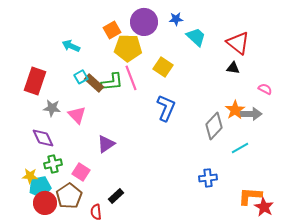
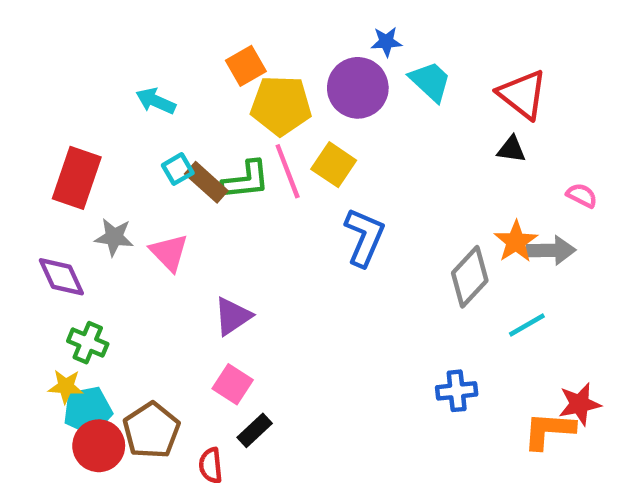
purple circle: (144, 22) -> (358, 88), moved
yellow square: (163, 67) -> (334, 165), moved
purple diamond: (43, 138) -> (61, 277), moved
green cross: (53, 164) -> (88, 343), moved, turned 36
pink square: (81, 172) -> (233, 384), moved
red star: (264, 207) -> (580, 404), moved, turned 30

